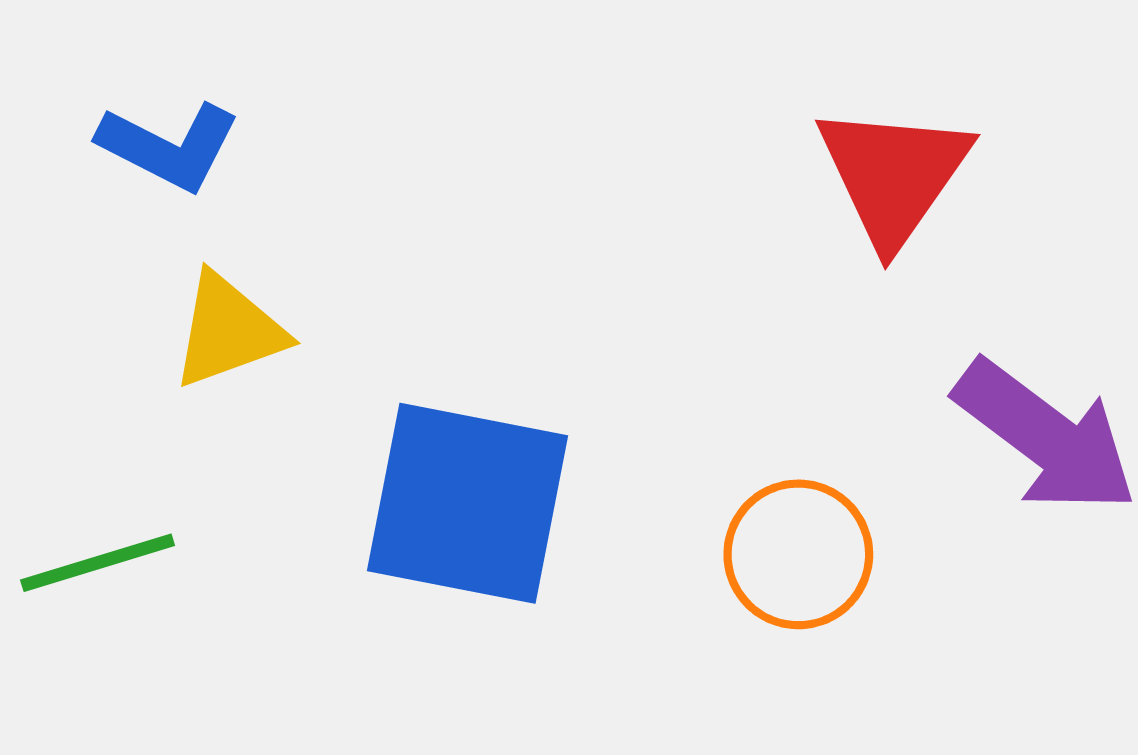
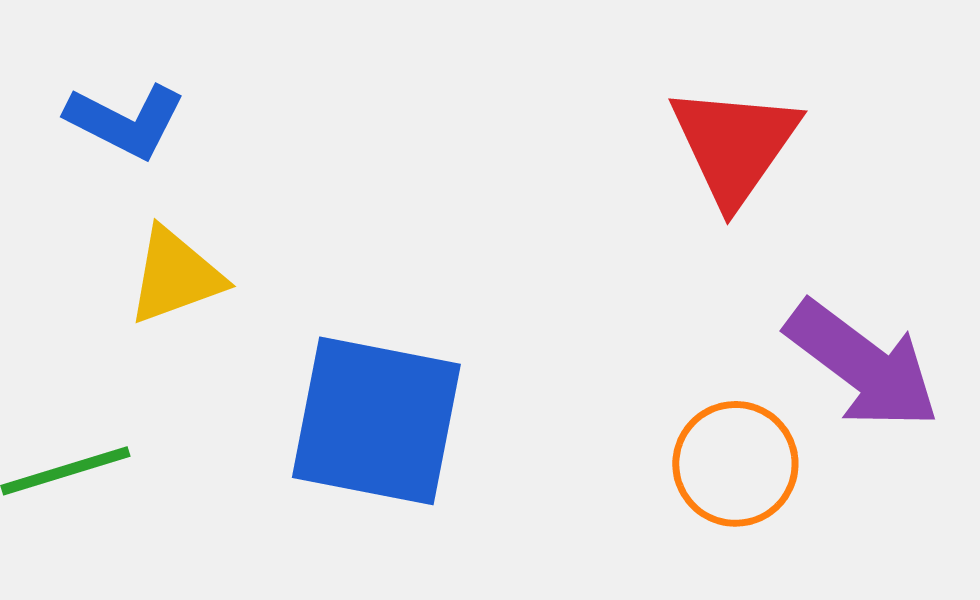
orange circle: (798, 554) -> (735, 464), moved

